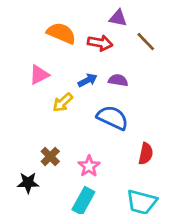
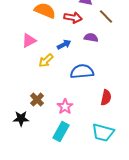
purple semicircle: (118, 80) -> (91, 38), moved
blue semicircle: (113, 118) -> (82, 72), turned -30

